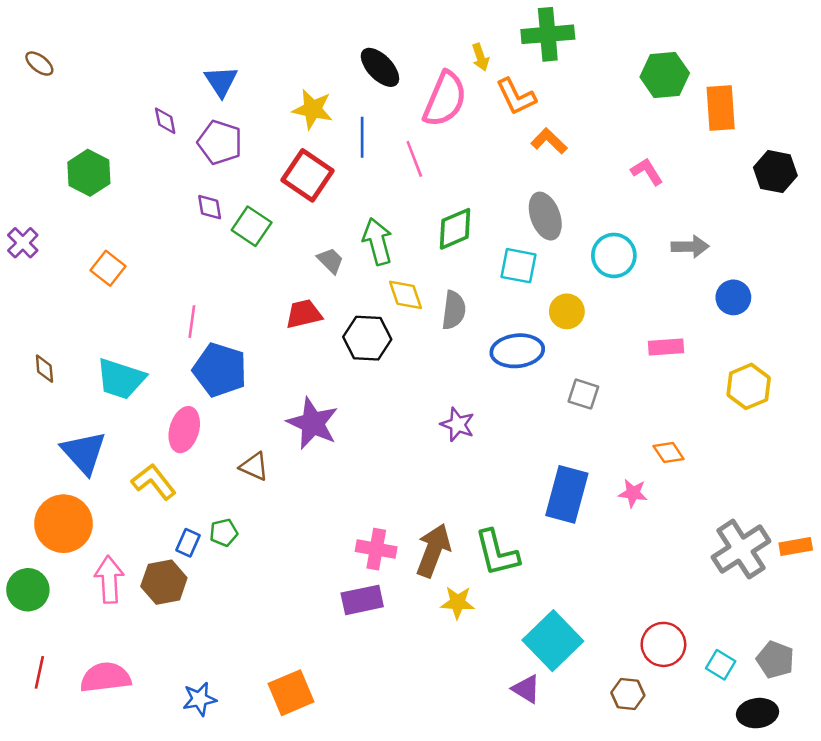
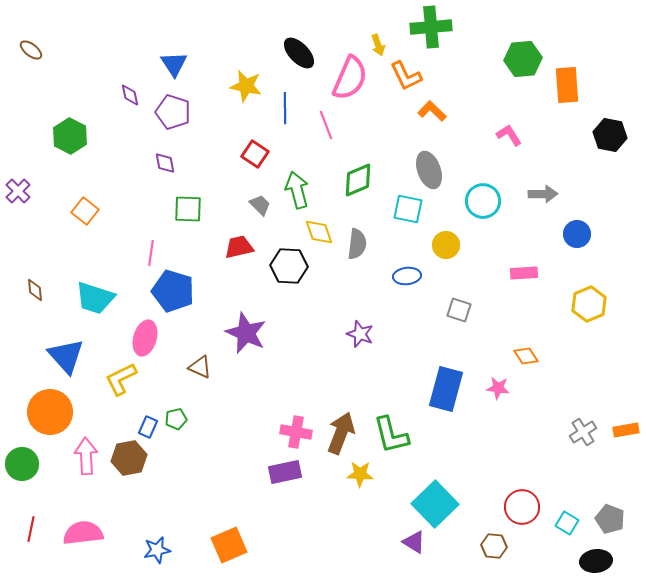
red square: (308, 175) -> (255, 154), moved, size x0.7
green square: (252, 226) -> (188, 209), moved, turned -32
blue ellipse: (517, 351) -> (407, 276), size x0.7
yellow L-shape: (154, 482) -> (121, 379), turned -78
gray cross: (741, 549) -> (583, 432), size x0.6

